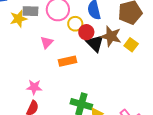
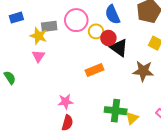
yellow star: (18, 19) -> (38, 36), turned -30
brown star: (111, 36) -> (143, 71), moved
pink triangle: (47, 42) -> (38, 56), moved

